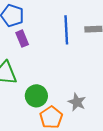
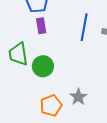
green circle: (36, 96) -> (43, 66), moved

